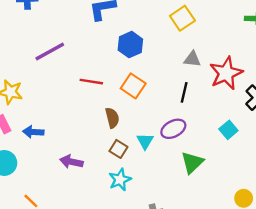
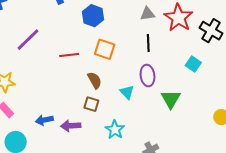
purple ellipse: (173, 129) -> (148, 76), turned -55
blue arrow: (33, 132) -> (44, 120), moved
brown square: (118, 149) -> (91, 104), moved

